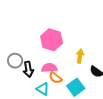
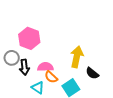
pink hexagon: (52, 40) -> (29, 38), moved
yellow arrow: (80, 56) -> (77, 57), size x1.5

